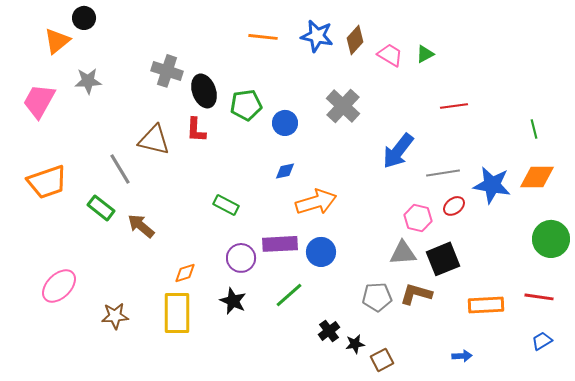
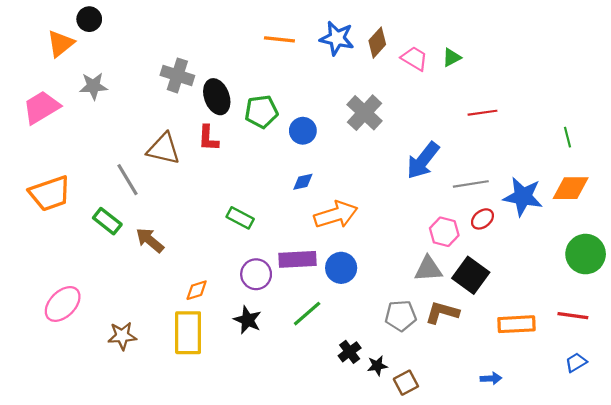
pink trapezoid: (39, 101) -> (41, 107), turned 30
black square: (443, 259) -> (471, 275), turned -32

